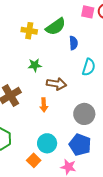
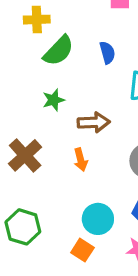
green semicircle: (56, 27) -> (59, 51), moved
yellow cross: (29, 31) -> (37, 20), moved

